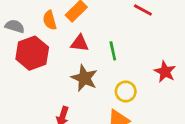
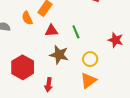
red hexagon: (32, 53) -> (23, 67), moved

